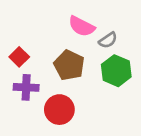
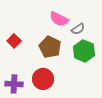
purple cross: (26, 87) -> (14, 84), moved

